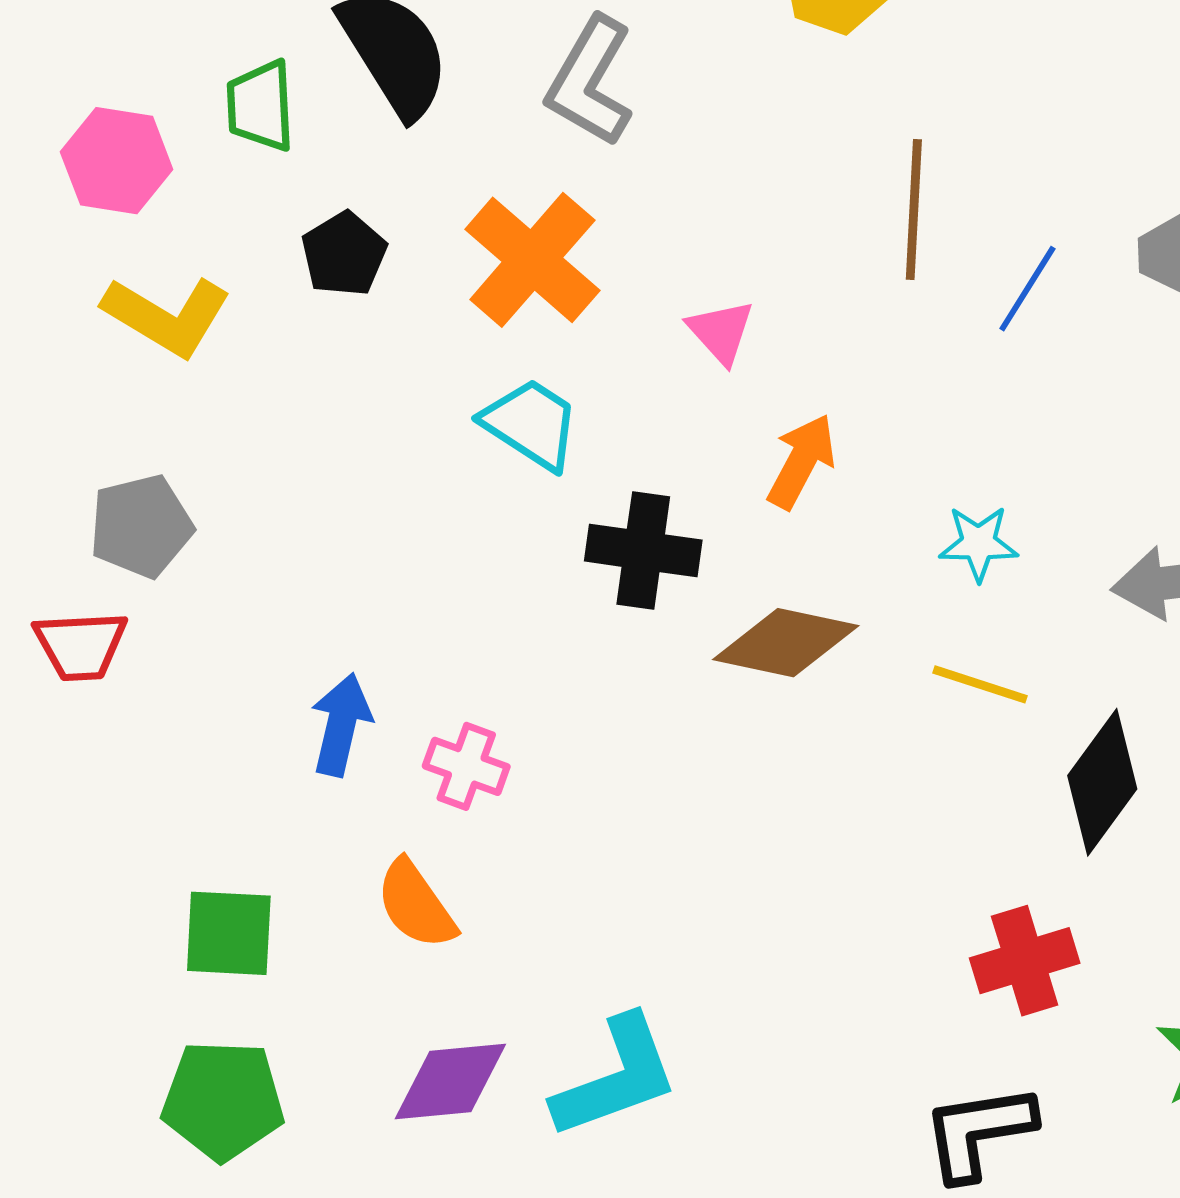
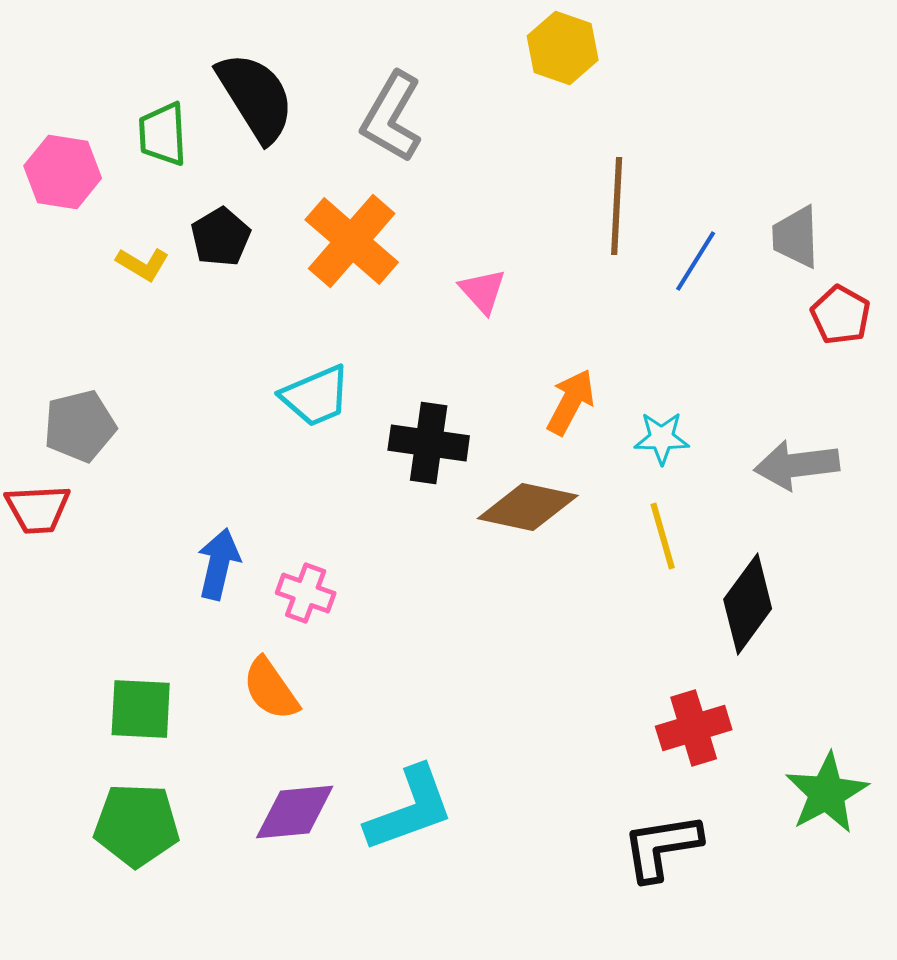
yellow L-shape: (167, 316) -> (143, 264), moved, size x0.6
cyan trapezoid: (531, 424) -> (316, 396), moved, turned 124
orange arrow: (802, 461) -> (571, 402), moved
yellow line: (980, 684) -> (663, 536), turned 56

